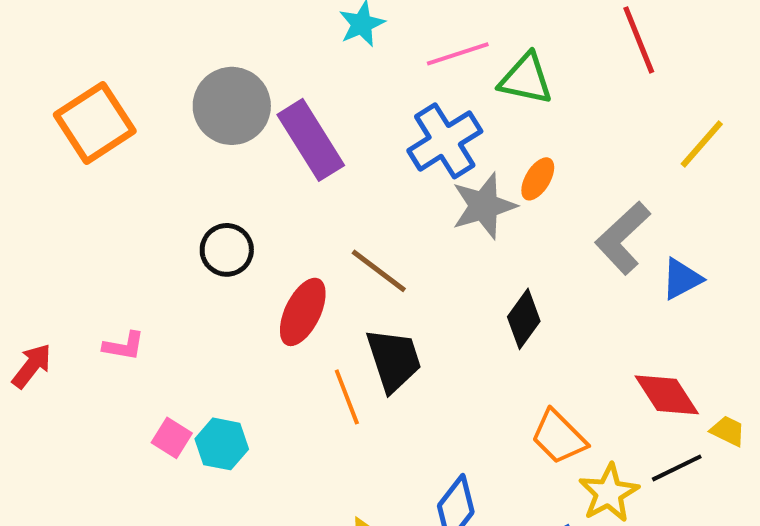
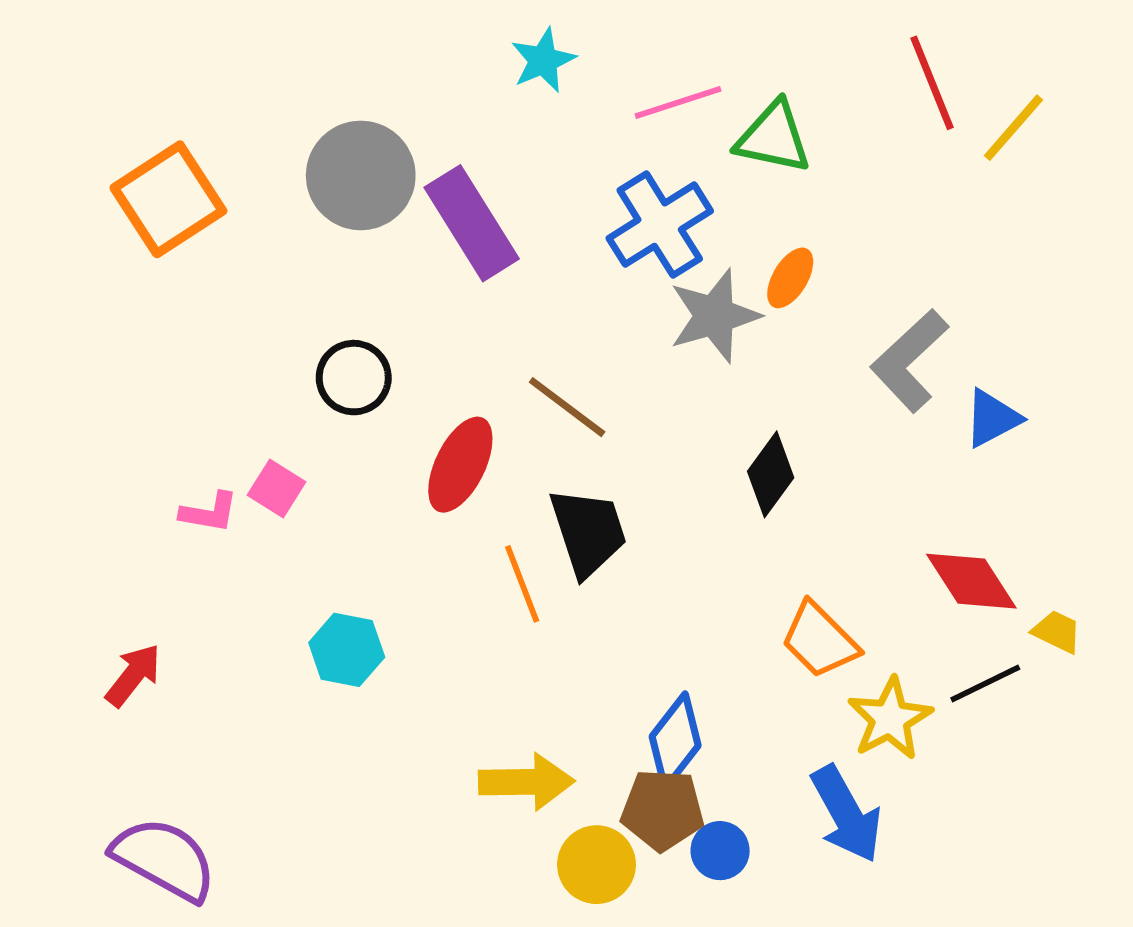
yellow line: (702, 144) -> (1013, 128), moved
red arrow: (32, 366) -> (133, 675), moved
pink square: (172, 438) -> (277, 488), moved

